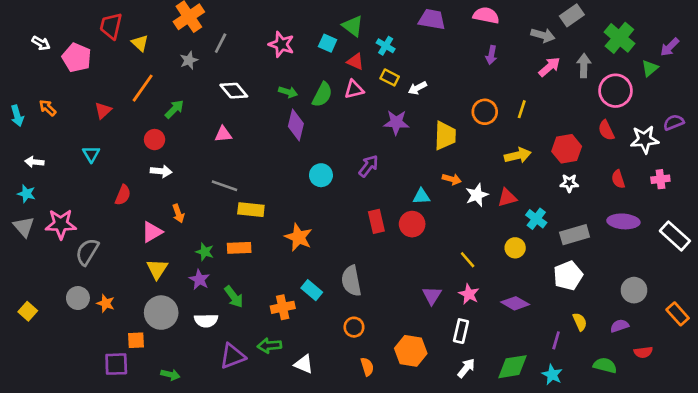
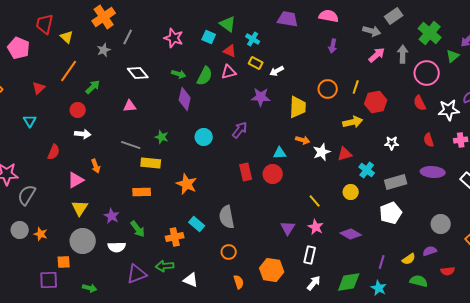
red hexagon: (567, 149) -> (376, 102), moved
green star: (205, 252) -> (162, 137), moved
yellow semicircle: (580, 322) -> (409, 259), moved, turned 80

